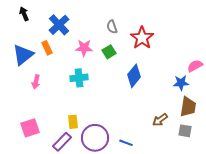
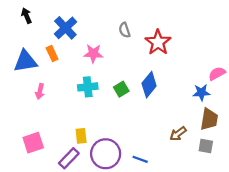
green square: (109, 52) -> (121, 89), moved
blue triangle: (23, 55) -> (25, 61), turned 30

